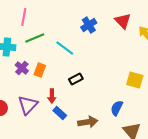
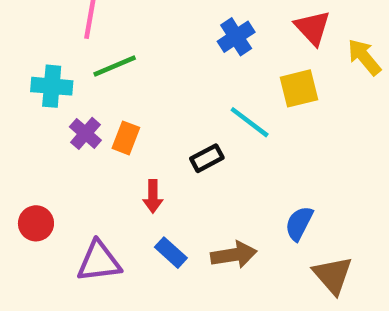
cyan line: (65, 48) -> (250, 122), moved
yellow square: (135, 80) -> (299, 88), moved, turned -30
purple triangle: (28, 105) -> (99, 262), moved, turned 40
blue rectangle: (60, 113) -> (171, 253), moved

